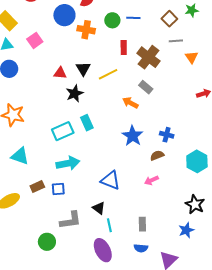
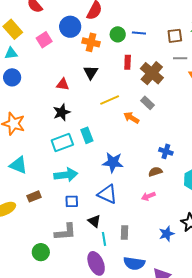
brown square: (169, 19) -> (175, 36), turned 35
pink square: (35, 40) -> (44, 40), moved
black triangle: (83, 69) -> (91, 72), moved
yellow line: (108, 74) -> (110, 100), moved
black star: (75, 93) -> (62, 112), moved
blue star: (133, 136) -> (113, 162), moved, turned -30
blue square: (58, 189) -> (72, 201), moved
gray rectangle: (142, 224) -> (125, 233), moved
blue star: (186, 230) -> (167, 234), moved
blue semicircle: (141, 248) -> (134, 263), size x1.5

